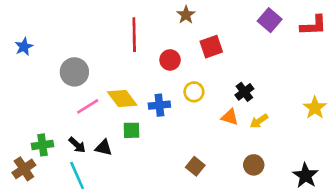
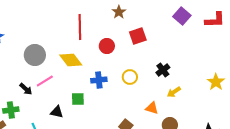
yellow circle: (194, 92) -> (130, 77), moved
yellow diamond: (122, 98) -> (71, 60), moved
orange triangle: (230, 117) -> (152, 108), moved
black arrow: (77, 145) -> (26, 89), moved

